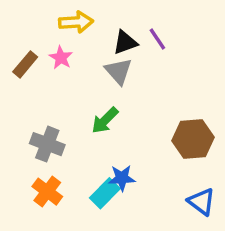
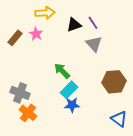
gray triangle: (118, 71) -> (94, 44), moved
green arrow: (105, 120) -> (62, 71), turned 90
gray cross: (47, 144) -> (20, 93), moved
cyan rectangle: (105, 193) -> (69, 90), moved

